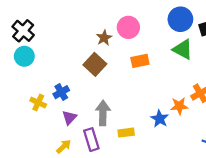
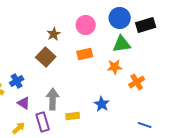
pink circle: (128, 27) -> (86, 25), moved
green triangle: (183, 49) -> (122, 44), turned -36
orange star: (179, 106) -> (115, 67), moved
purple triangle: (69, 118) -> (24, 103), turned -40

